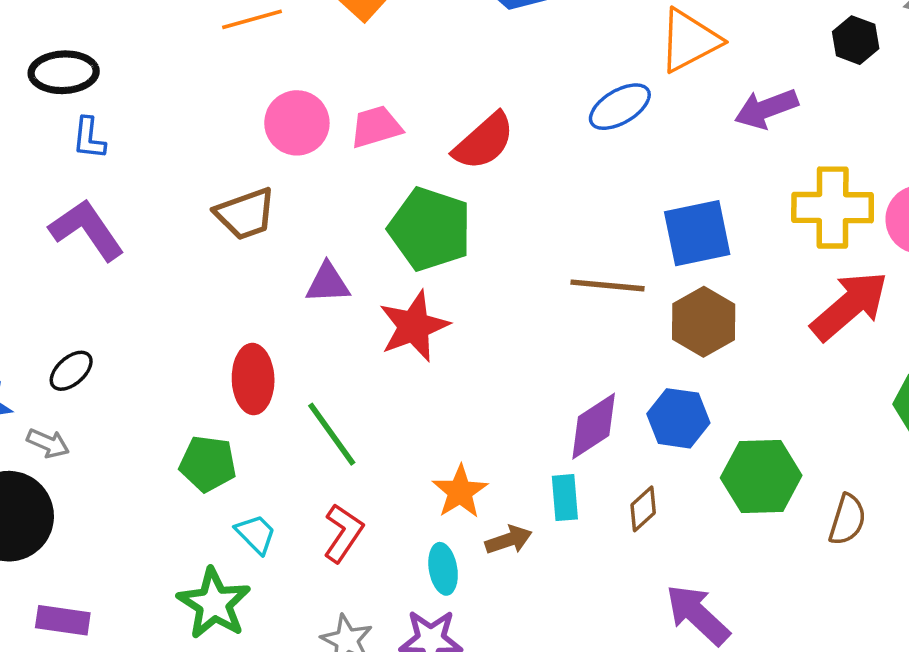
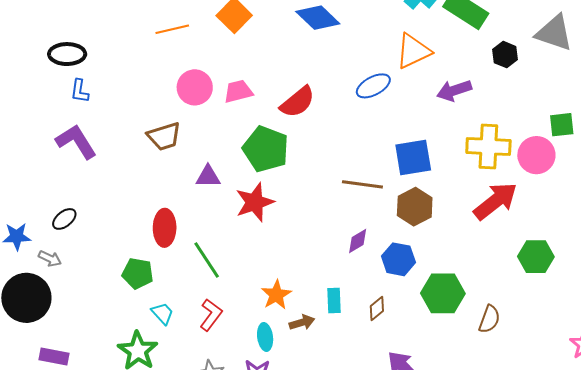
purple diamond: (594, 426) -> (358, 241), moved, size x0.7

